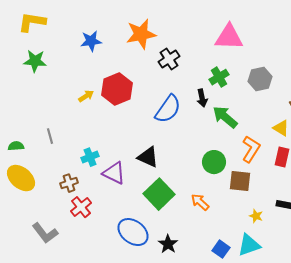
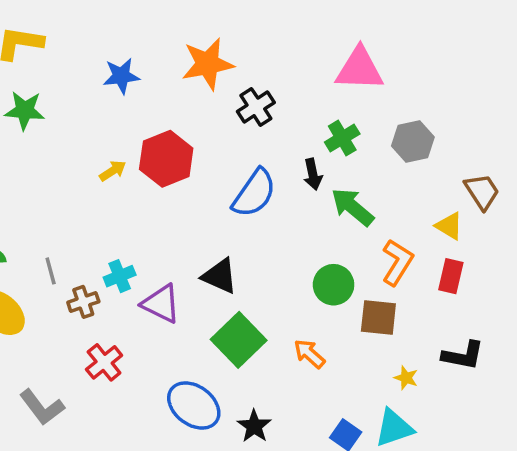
gray line: (50, 136) -> (51, 271), moved
brown cross: (69, 183) -> (83, 302), moved

